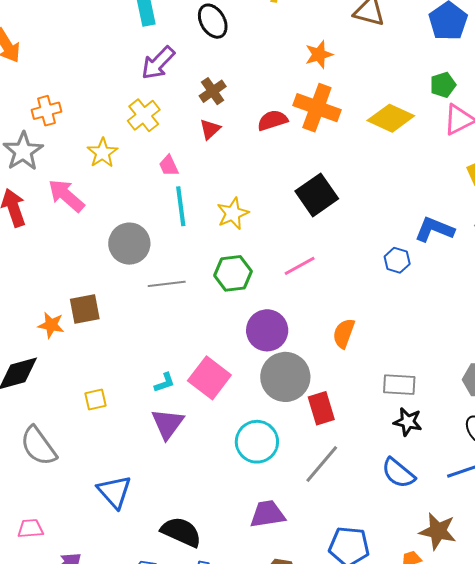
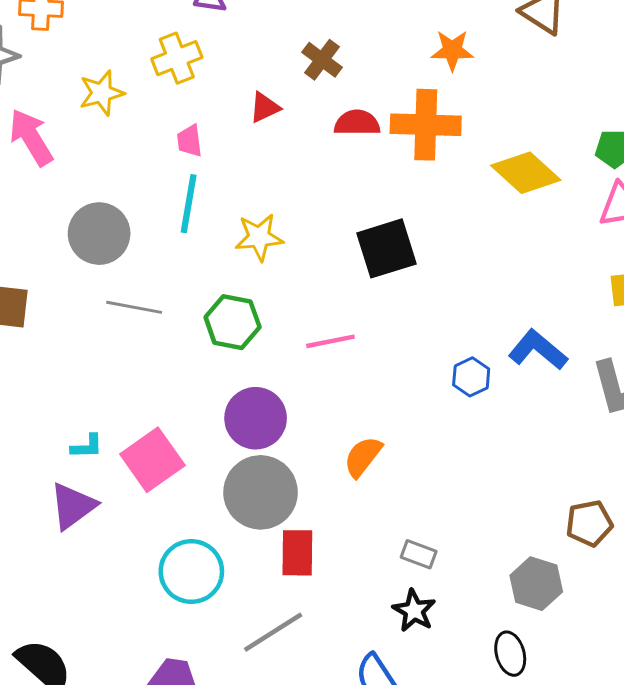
brown cross: (213, 91) -> (322, 60), moved, turned -36
orange cross: (317, 108) -> (426, 125), turned -36
gray rectangle: (399, 385) -> (419, 554), size x0.7

